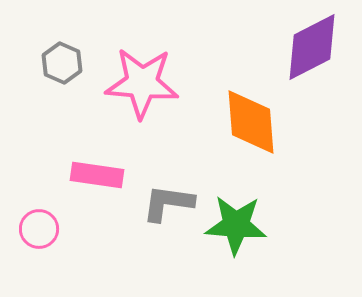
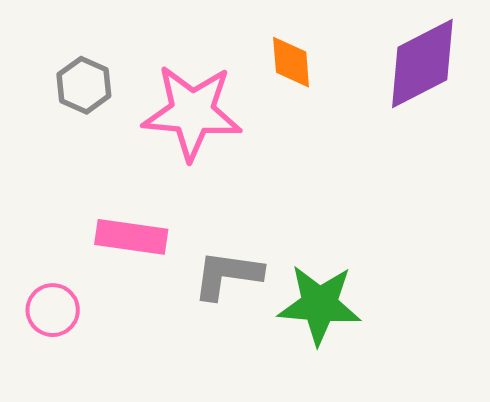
orange diamond: (251, 122) -> (291, 62), moved, size x0.6

